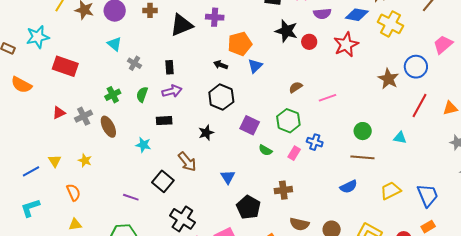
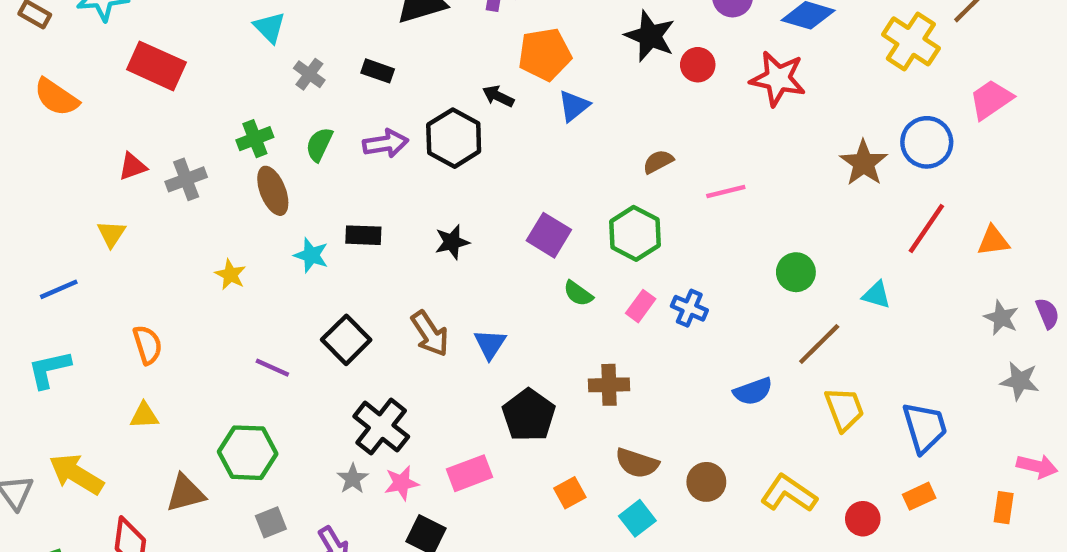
yellow cross: (390, 24) -> (911, 41), moved
red star: (346, 45) -> (778, 79), turned 30
black rectangle: (169, 67) -> (378, 71), moved, turned -72
black hexagon: (221, 97) -> (454, 138), moved
black rectangle: (164, 121) -> (363, 235), moved
brown ellipse: (108, 127) -> (273, 191), moved
blue cross: (315, 142) -> (689, 308), moved
brown line: (362, 157) -> (819, 344), moved, turned -55
yellow star: (85, 160) -> (230, 275), moved
yellow triangle: (55, 161) -> (111, 234), moved
brown arrow: (187, 162) -> (430, 334), moved
yellow trapezoid: (391, 191) -> (844, 409), turned 90

